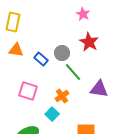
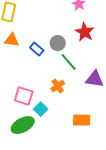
pink square: (28, 91) -> (24, 96), moved
cyan square: (52, 114) -> (41, 109), moved

